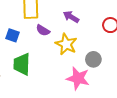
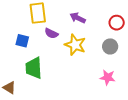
gray circle: (93, 59) -> (110, 46), moved
pink star: (78, 78) -> (108, 77), moved, size x0.7

